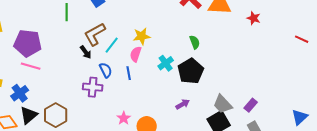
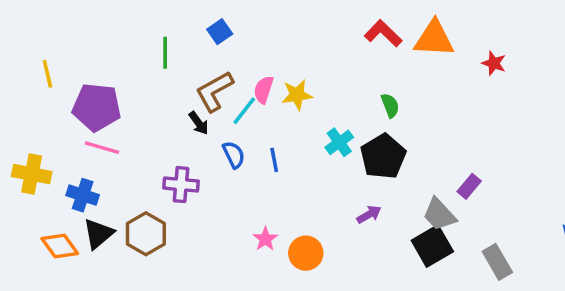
pink semicircle: (136, 54) -> (264, 90), moved
purple cross: (93, 87) -> (181, 185), moved
blue cross: (20, 93) -> (83, 195), turned -36
purple rectangle: (251, 105) -> (469, 186), moved

